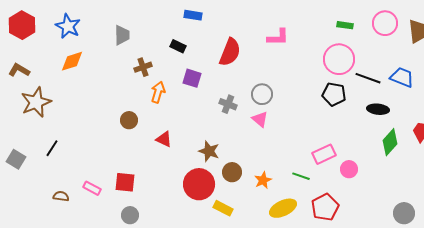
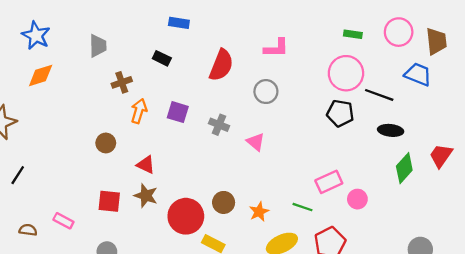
blue trapezoid: (402, 77) -> (418, 74), moved
purple square: (192, 78) -> (178, 112), moved
gray circle: (262, 94) -> (266, 92), moved
brown star: (209, 151) -> (146, 196), moved
red square: (125, 182) -> (109, 201), moved

